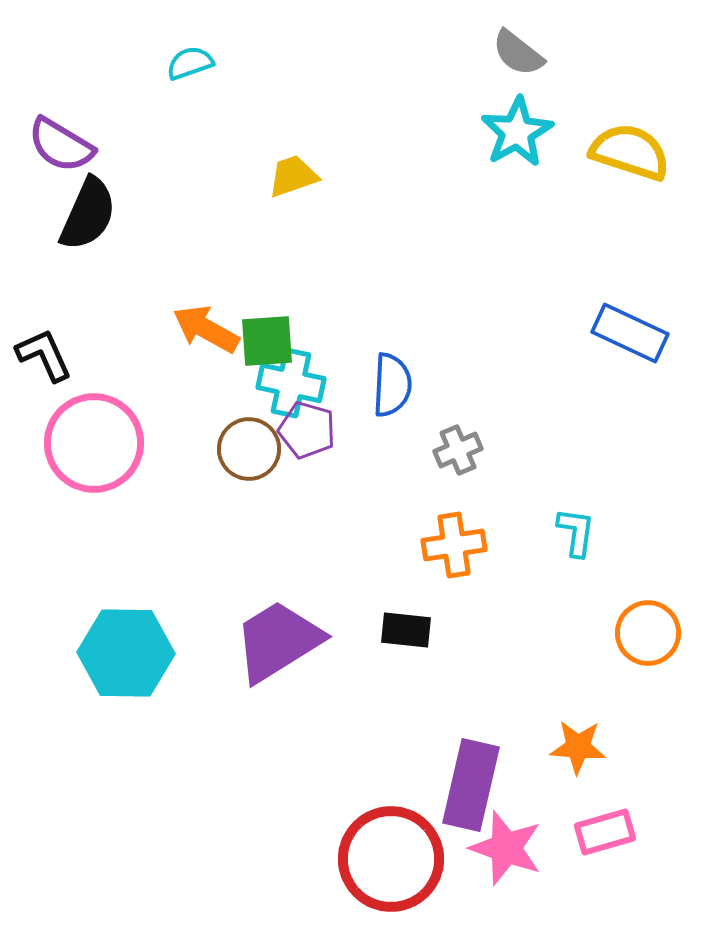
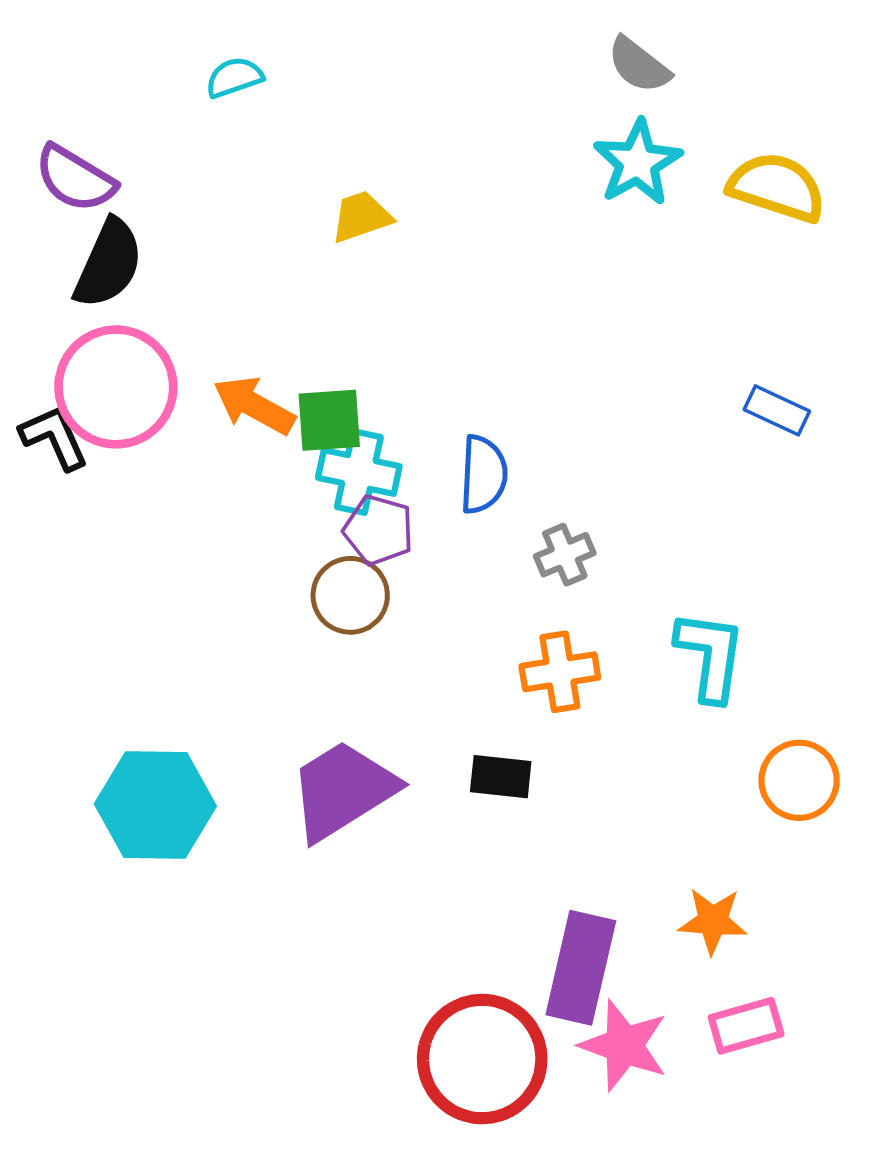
blue rectangle: (630, 333) -> (777, 410), size x0.7
pink circle: (94, 443) -> (116, 387), moved
brown circle: (249, 449) -> (350, 595), moved
cyan L-shape: (576, 532) -> (710, 656), size x1.5

